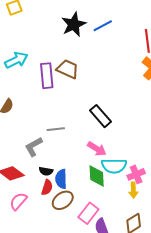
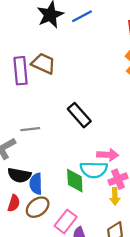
pink arrow: (97, 149) -> (108, 155), moved, turned -30
black semicircle: (46, 171) -> (19, 175), size x1.5
red semicircle: (47, 187) -> (14, 203), moved

